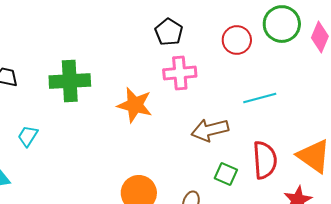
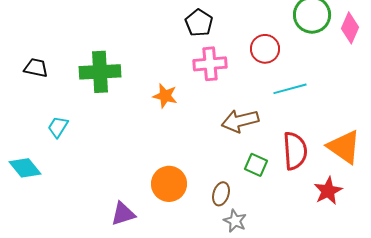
red circle: (237, 40) -> (265, 49), moved
orange star: (135, 105) -> (165, 96), size x0.7

